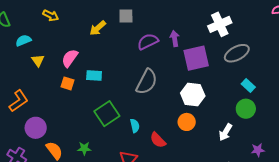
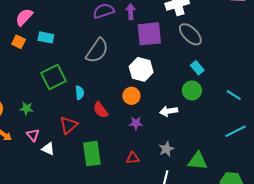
gray ellipse: (237, 53) -> (190, 34), turned 65
white arrow: (225, 132) -> (169, 111), turned 42
purple star: (258, 150) -> (136, 123), moved

